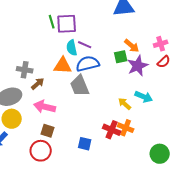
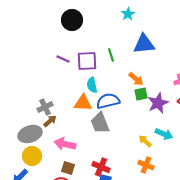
green line: (52, 22) -> (111, 55), moved
purple line: (85, 45) -> (63, 59), moved
orange arrow: (132, 46) -> (136, 79), moved
gray cross: (25, 70) -> (45, 107), turned -35
brown arrow: (38, 84) -> (50, 121), moved
red cross: (112, 130) -> (101, 167), moved

